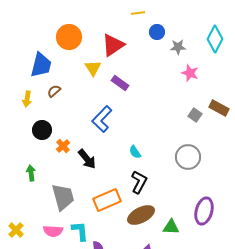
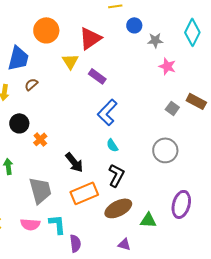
blue L-shape: (102, 119) -> (107, 112), moved
black arrow: (87, 159) -> (74, 162), moved

